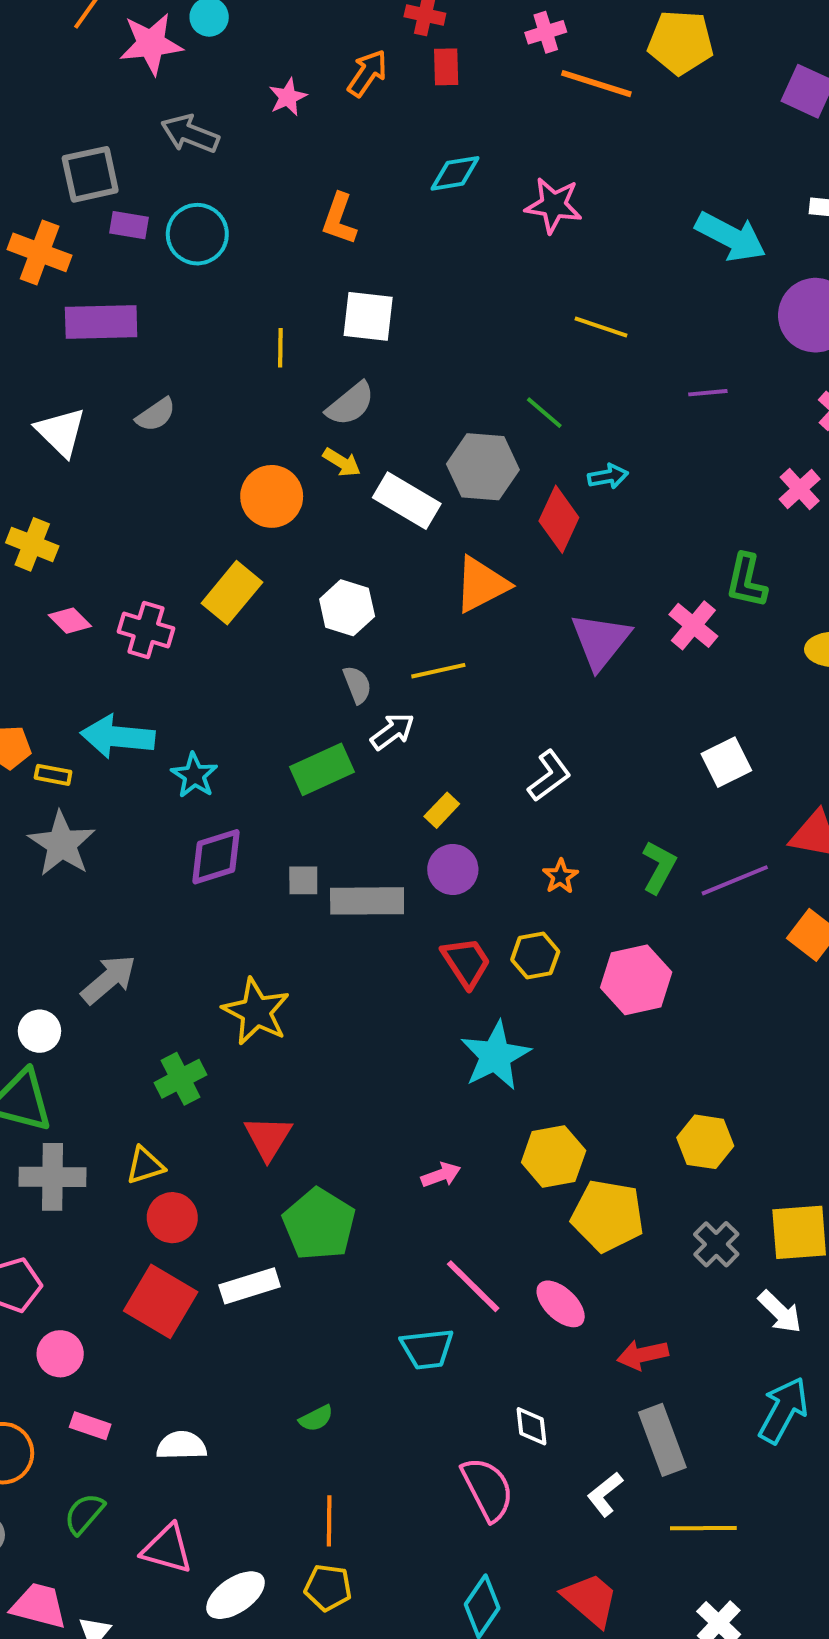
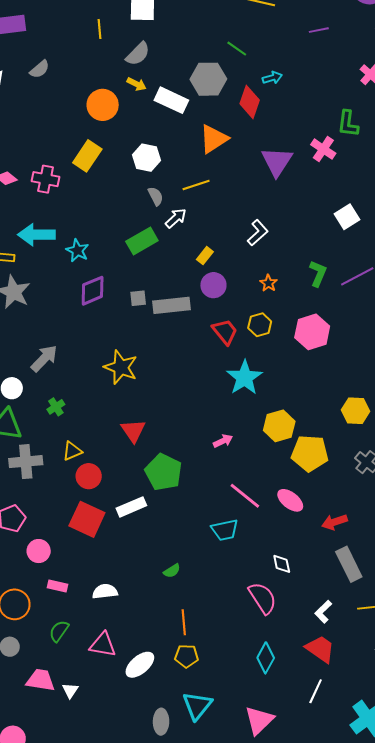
green cross: (180, 1079) -> (56, 407), moved, size x0.7
white L-shape: (605, 1494) -> (323, 612), moved

